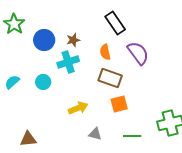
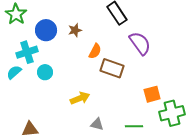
orange semicircle: (105, 52) -> (95, 51), moved, turned -140
cyan cross: (68, 62) -> (27, 52), moved
orange square: (119, 104) -> (152, 94), moved

